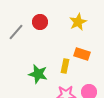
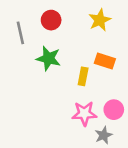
gray line: (16, 32) -> (20, 33), turned -54
green star: (38, 74) -> (49, 58), moved

